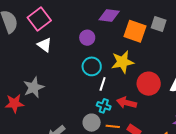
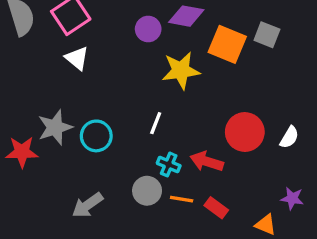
purple circle: (87, 38) -> (148, 29), moved
yellow star: (123, 62) -> (181, 70), moved
cyan circle: (92, 66) -> (96, 136), moved
white line: (103, 84) -> (156, 123), moved

